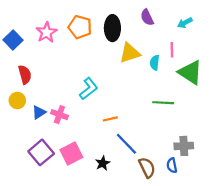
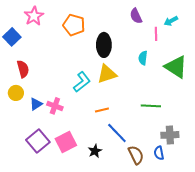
black ellipse: (112, 28) -> (104, 45), moved
pink star: (46, 32) -> (34, 16), moved
pink line: (172, 50) -> (156, 34), moved
yellow triangle: (130, 53) -> (107, 74), moved
green line: (163, 103) -> (151, 106), moved

